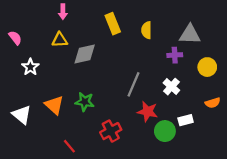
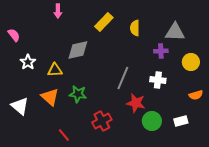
yellow rectangle: (113, 24) -> (104, 22), turned 66
yellow triangle: (60, 40) -> (55, 70), moved
white cross: (171, 87) -> (158, 80), turned -35
white rectangle: (186, 120) -> (181, 121), moved

